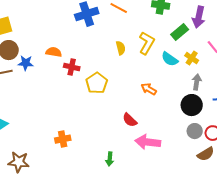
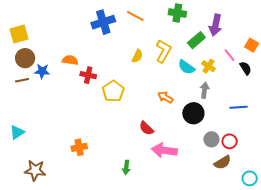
yellow semicircle: (121, 48) -> (137, 56), turned 40
gray arrow: (197, 82) -> (204, 90), moved
black circle: (192, 105) -> (193, 113), moved

